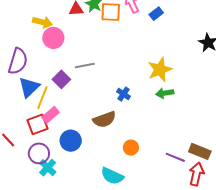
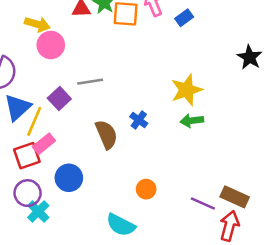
brown semicircle: (104, 119) -> (106, 134), moved, turned -95

